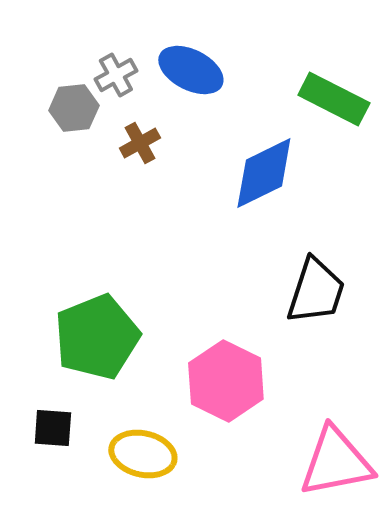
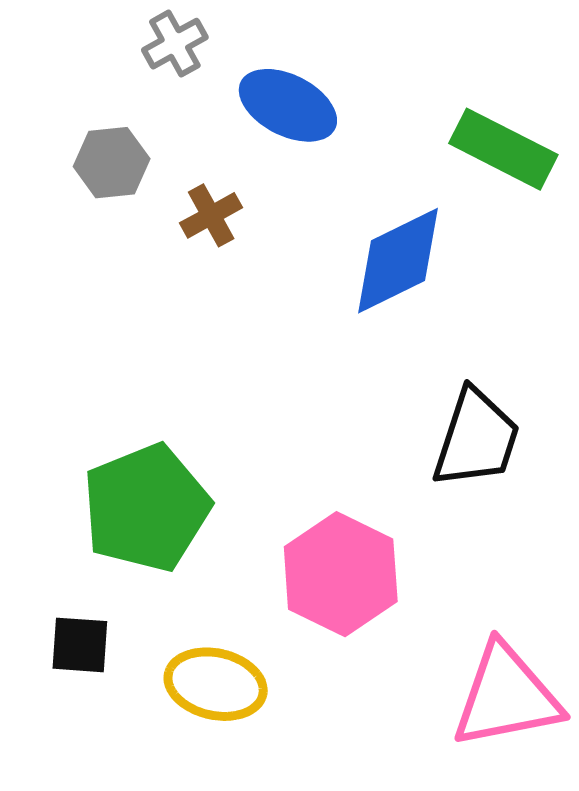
gray cross: (116, 75) -> (175, 44), moved

